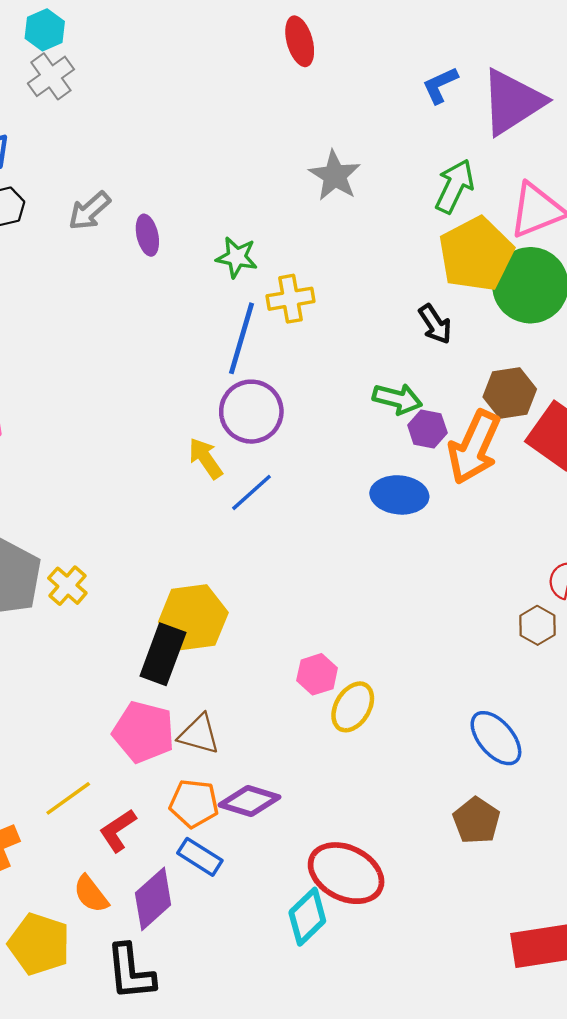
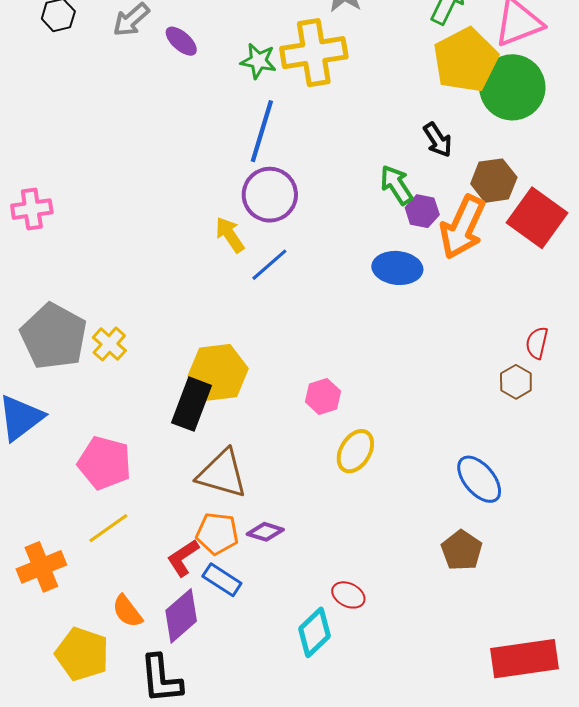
purple ellipse: (147, 235) -> (181, 41), turned -36
yellow cross: (291, 299) -> (314, 53), moved, size x1.6
black arrow: (435, 324) -> (438, 140), moved
green arrow: (397, 399) -> (396, 185), turned -138
pink hexagon: (317, 674) -> (323, 396), moved
pink pentagon: (144, 732) -> (105, 463), moved
brown triangle: (199, 734) -> (222, 474), size x1.4
purple diamond: (250, 801) -> (265, 532), size x0.7
red L-shape: (118, 830) -> (183, 558), moved
red ellipse: (346, 873) -> (348, 595), size x0.5

